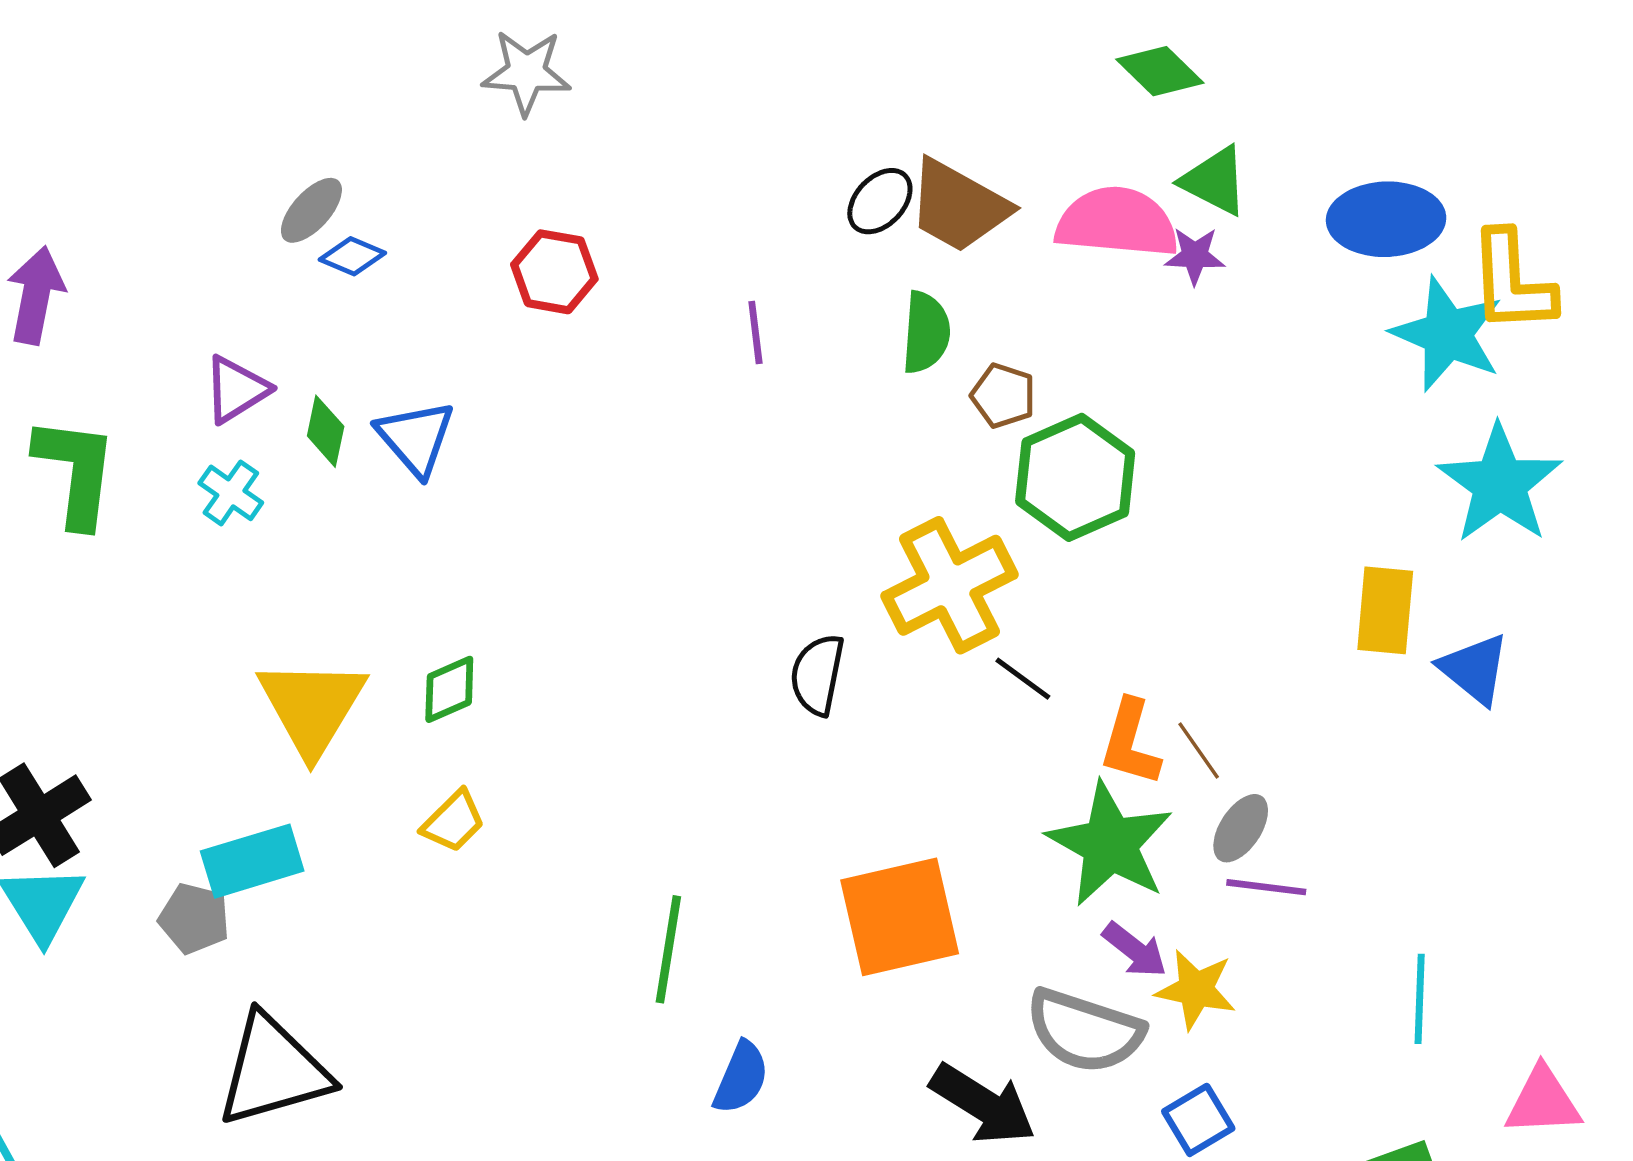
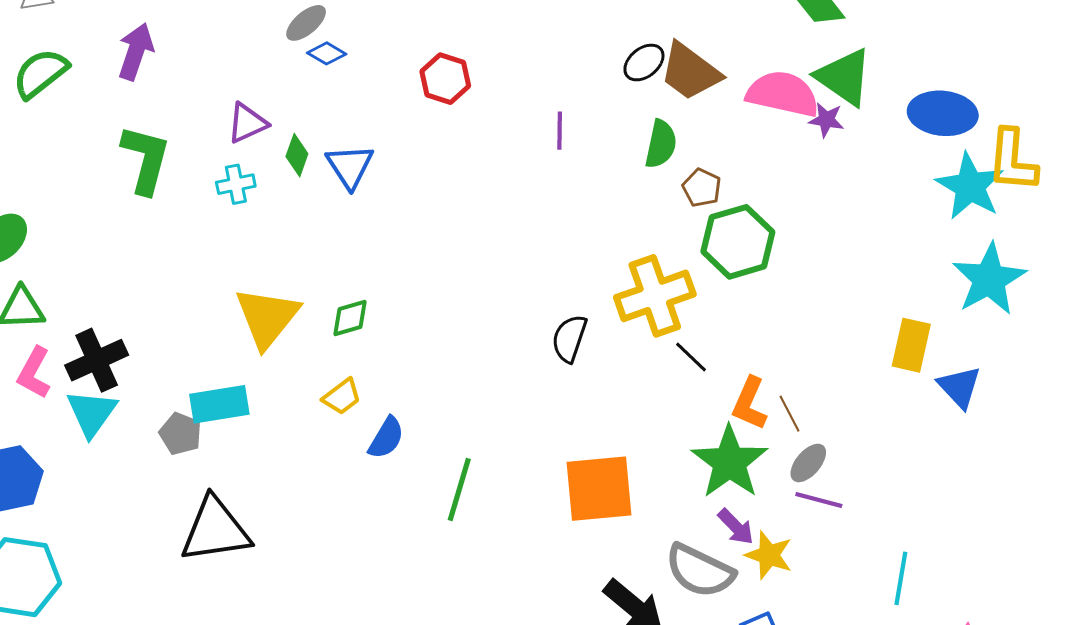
green triangle: (1215, 181) -> (844, 77), size x1.4
cyan cross: (231, 493) -> (236, 184), turned 36
blue semicircle: (741, 1078) -> (386, 438), moved

